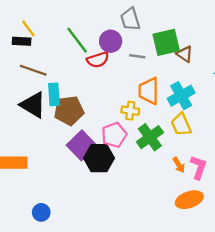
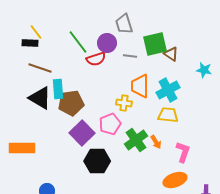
yellow trapezoid: (181, 125) -> (168, 115), turned 120
green cross: (150, 137) -> (136, 140), moved
black hexagon: (99, 158) -> (97, 161), moved
orange arrow: (179, 165) -> (156, 142), moved

